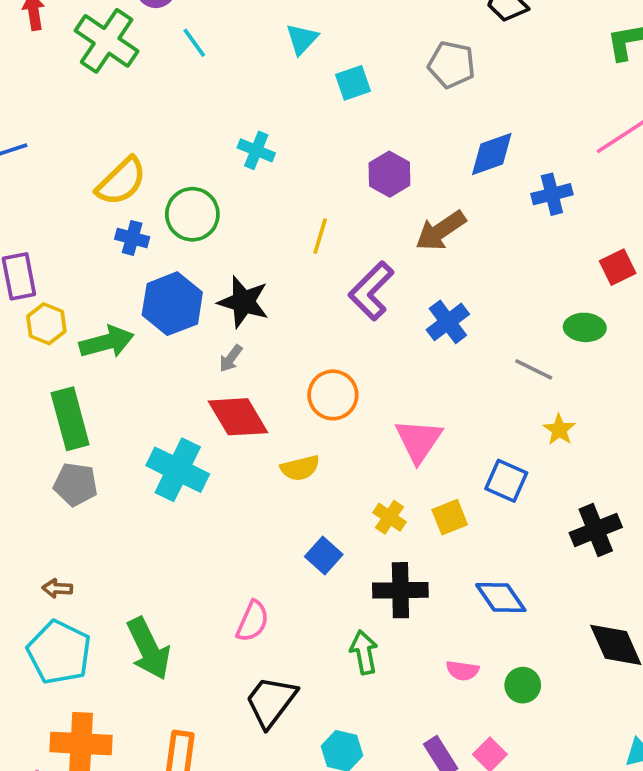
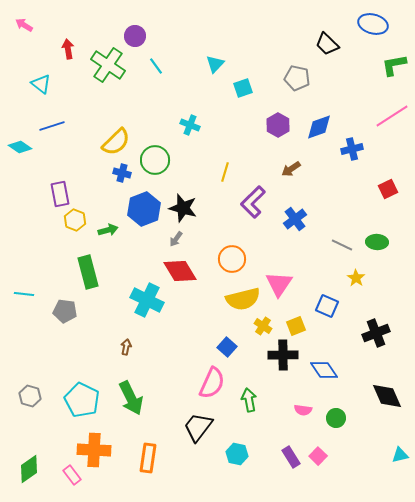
purple hexagon: (389, 174) -> (278, 125), moved
brown arrow: (441, 231) -> (291, 169), size x0.7
green ellipse: (585, 327) -> (377, 242), moved
green arrow: (107, 342) -> (108, 230), size x0.7
yellow semicircle: (300, 468) -> (243, 299), moved, size x1.6
gray pentagon: (76, 484) -> (65, 311), moved
brown arrow: (57, 588) -> (126, 347), moved, turned 98
black cross: (400, 590) -> (283, 355), moved
pink semicircle: (253, 621) -> (212, 383), moved, size x1.4

